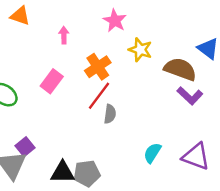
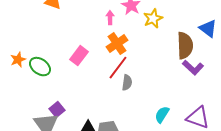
pink arrow: (64, 35) -> (110, 18), moved
yellow star: (140, 50) -> (153, 19), moved, turned 30
brown semicircle: (180, 69) -> (185, 46), turned 68

